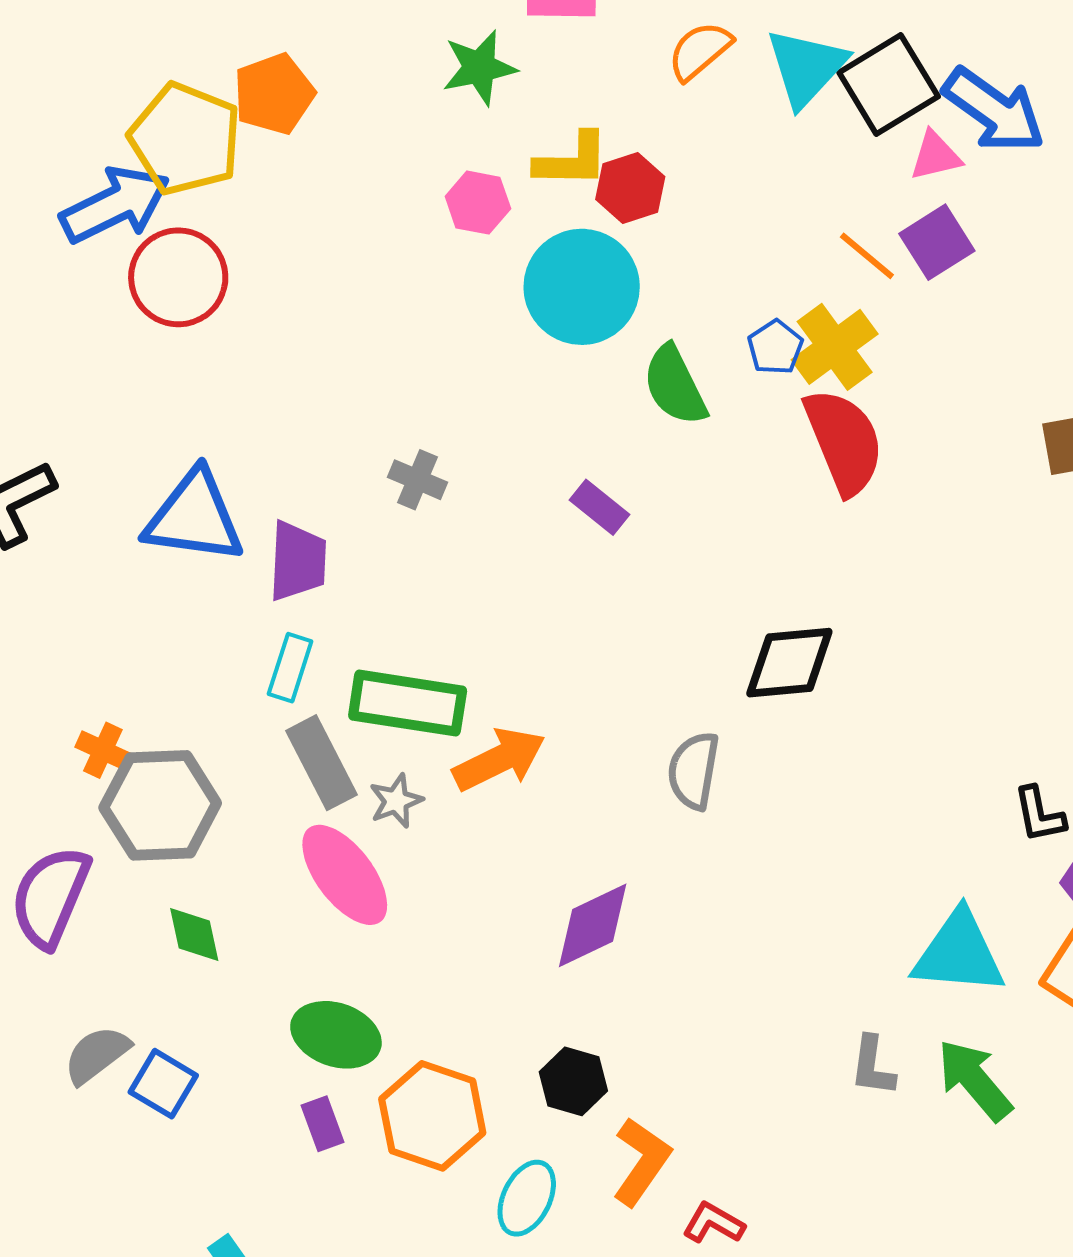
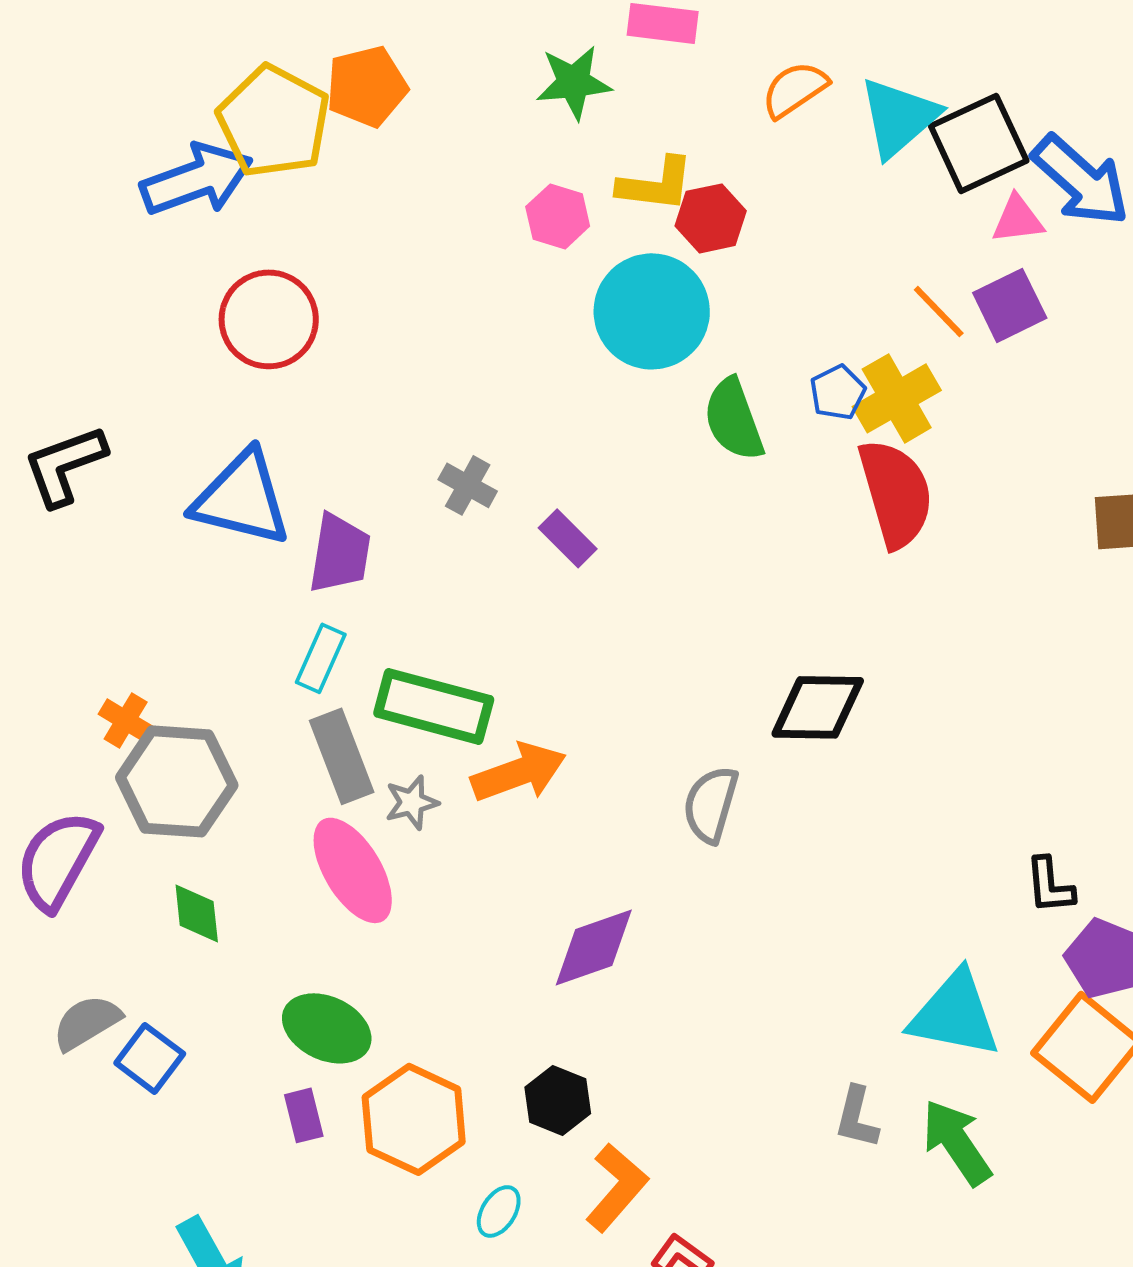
red circle: (178, 277) -> (269, 319), moved
purple rectangle: (600, 507) -> (568, 538), moved
cyan ellipse: (527, 1198) -> (499, 1211), size x0.7

